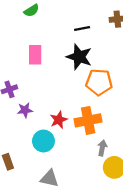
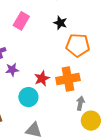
pink rectangle: (35, 55) -> (21, 21), turned 30
black star: (79, 57) -> (60, 23), size x0.6

